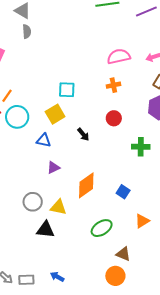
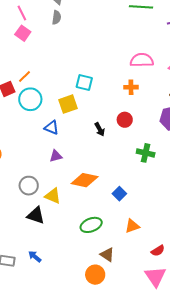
black arrow: (83, 134) -> (100, 129), moved
orange diamond: (86, 185) -> (85, 180), turned 36
blue arrow: (57, 277) -> (35, 256), moved

